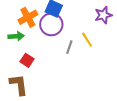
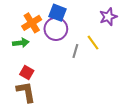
red square: (27, 60) -> (27, 73), moved

